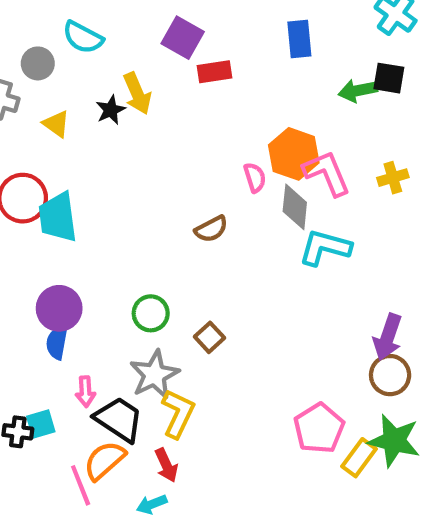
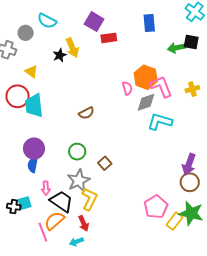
yellow triangle: (56, 124) -> (31, 72), moved
gray diamond: (295, 207) -> (146, 102), turned 65
brown semicircle: (211, 229) -> (86, 113), moved

